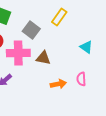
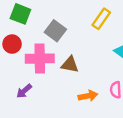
yellow rectangle: (59, 17) -> (101, 19), moved

